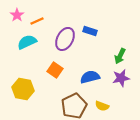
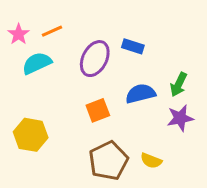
pink star: (17, 15) -> (19, 34), moved
orange square: (55, 70) -> (98, 110), moved, turned 35
blue semicircle: (90, 77) -> (140, 94), moved

